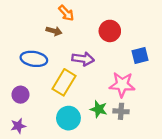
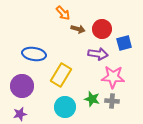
brown arrow: (54, 31) -> (78, 29), moved
blue square: (140, 56) -> (124, 43), moved
purple arrow: (83, 59) -> (98, 54), moved
purple circle: (20, 95) -> (22, 86), size x1.5

